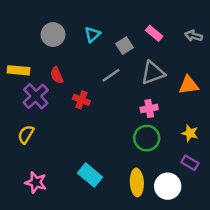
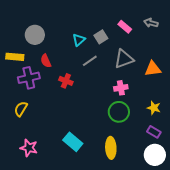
gray circle: (53, 35) -> (35, 35), moved
cyan triangle: (92, 35) -> (79, 40), moved
gray arrow: (194, 36) -> (151, 23), moved
purple cross: (36, 96) -> (29, 78), turned 30
white circle: (168, 186) -> (155, 155), moved

